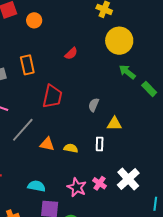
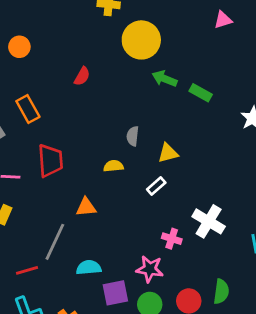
red trapezoid: (52, 96) -> (50, 161), moved
gray line: (23, 130) -> (55, 242), moved
white rectangle: (100, 144) -> (156, 186), turned 64
yellow semicircle: (71, 148) -> (113, 166), moved
pink star: (77, 187) -> (150, 269), moved

